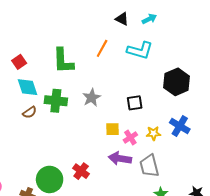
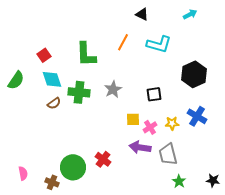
cyan arrow: (149, 19) -> (190, 14), moved

